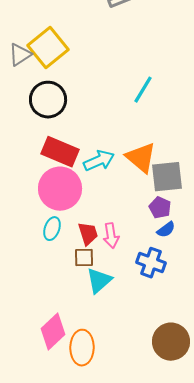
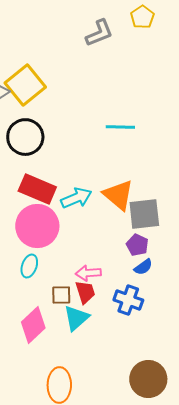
cyan line: (143, 90) -> (120, 127), turned 60
red trapezoid: (88, 234) -> (85, 292), moved
pink arrow: (111, 236) -> (88, 273), turned 95
pink diamond: (53, 332) -> (33, 325), moved

